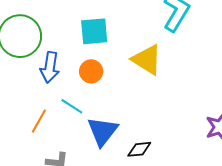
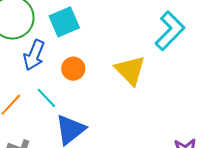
cyan square: (94, 31) -> (64, 22), moved, turned -32

